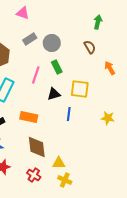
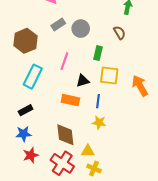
green rectangle: (57, 67) -> (98, 53), moved, turned 40
orange arrow: (110, 68) -> (140, 86), moved, size x1.5
orange rectangle: (29, 117) -> (70, 100), moved
yellow star: (108, 118) -> (99, 122), moved
red cross: (34, 175) -> (62, 163), size x1.6

